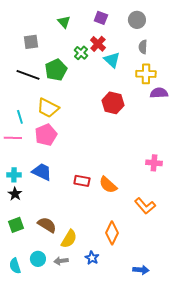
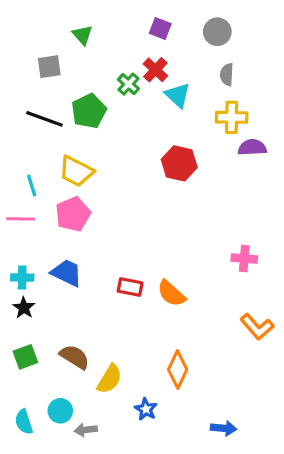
green triangle: (64, 22) -> (82, 35), moved
orange L-shape: (145, 206) -> (257, 327), moved
gray arrow: (61, 261) -> (86, 430), moved

